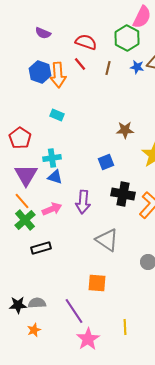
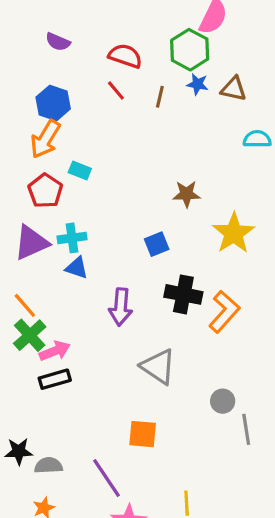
blue star: (137, 67) -> (198, 84), moved
orange arrow: (58, 75) -> (45, 139), moved, turned 35
red pentagon: (20, 138) -> (45, 191), moved
purple triangle: (26, 175) -> (31, 243), moved, turned 35
pink arrow: (52, 209) -> (55, 351), moved
black star: (18, 305) -> (19, 451), moved

